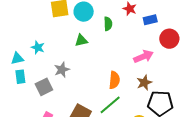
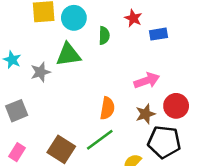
red circle: (169, 39) -> (176, 106), moved
green triangle: (81, 40) -> (68, 55), size x1.5
gray star: (62, 70) -> (40, 72), moved

